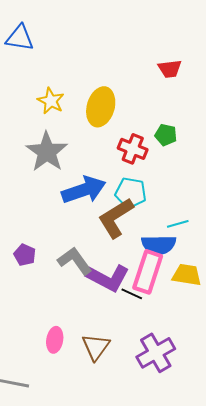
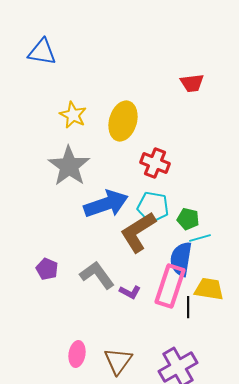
green pentagon: (166, 135) -> (188, 219), moved
blue semicircle: (159, 245) -> (181, 259), turned 100
purple L-shape: (108, 278) -> (130, 292), size x0.5
black line: (132, 294) -> (188, 307), moved, turned 65

